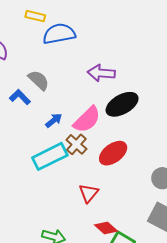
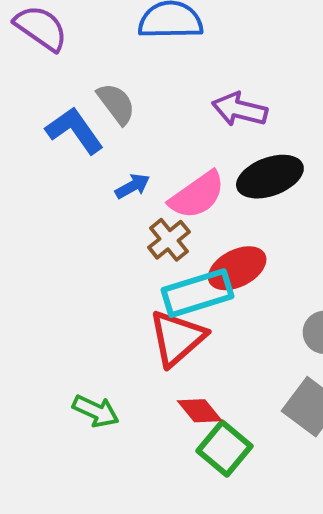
blue L-shape: (20, 97) -> (75, 130), size x1.4
cyan rectangle: (50, 156) -> (198, 293), moved
red triangle: (89, 193) -> (177, 338), size x1.5

